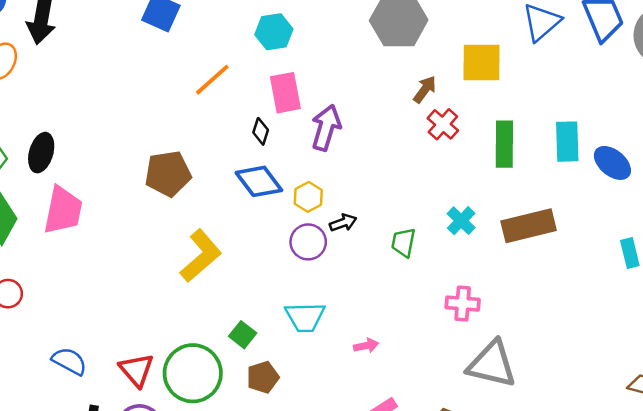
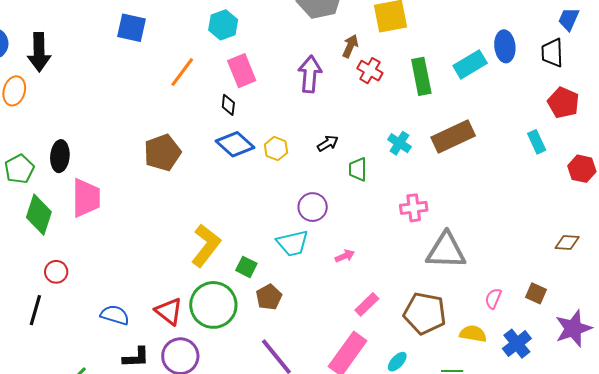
purple arrow: (326, 128) -> (310, 74), moved
cyan rectangle: (567, 142) -> (470, 64), turned 72
blue ellipse: (612, 163) -> (505, 46), moved, turned 56
black arrow: (343, 223) -> (328, 143), moved
purple circle: (308, 242) -> (313, 207), moved
yellow L-shape: (201, 256) -> (206, 245), moved

